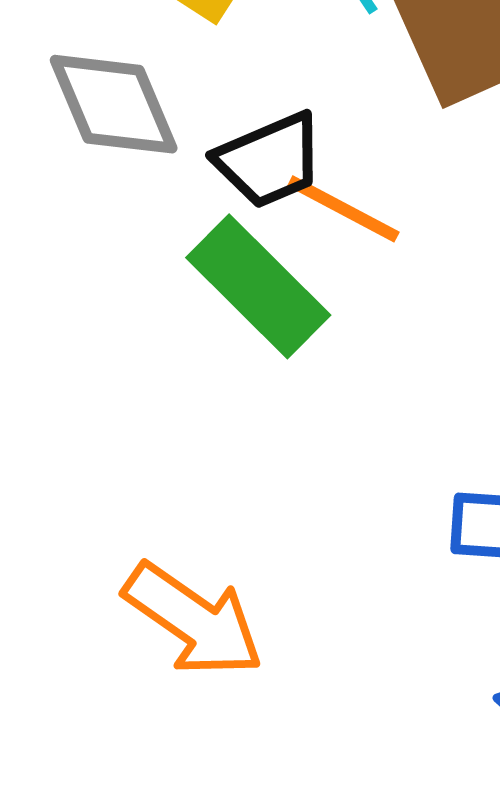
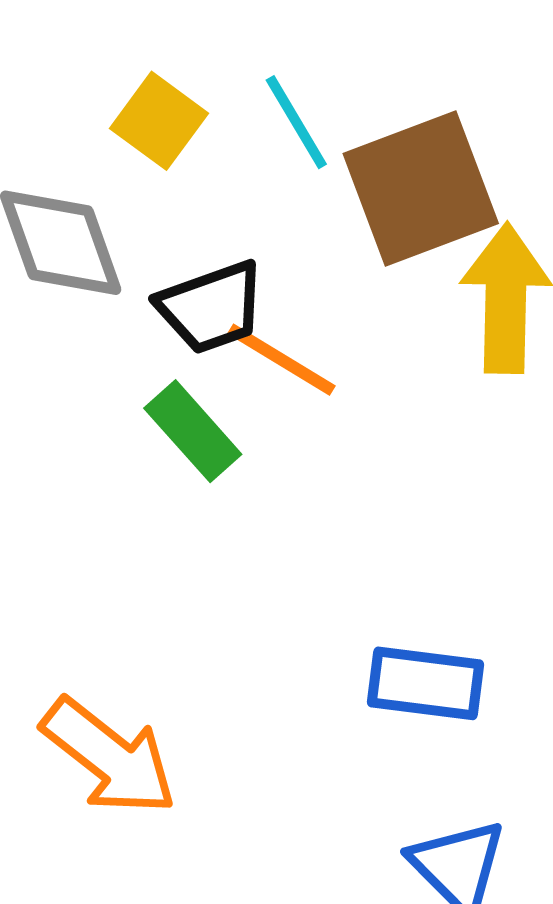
green rectangle: (258, 286) -> (193, 431), size x0.7

